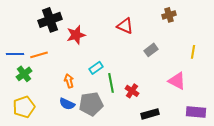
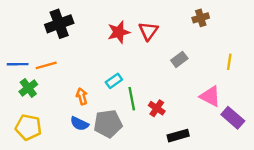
red triangle: (125, 26) -> (148, 31), turned 42
red star: (76, 35) -> (119, 32), moved
yellow pentagon: (24, 107) -> (28, 127), turned 30
purple rectangle: (196, 112) -> (233, 118), moved, turned 36

